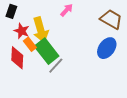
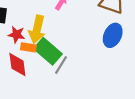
yellow arrow: (41, 30) -> (37, 29), turned 40
orange rectangle: (30, 44) -> (28, 47), turned -32

